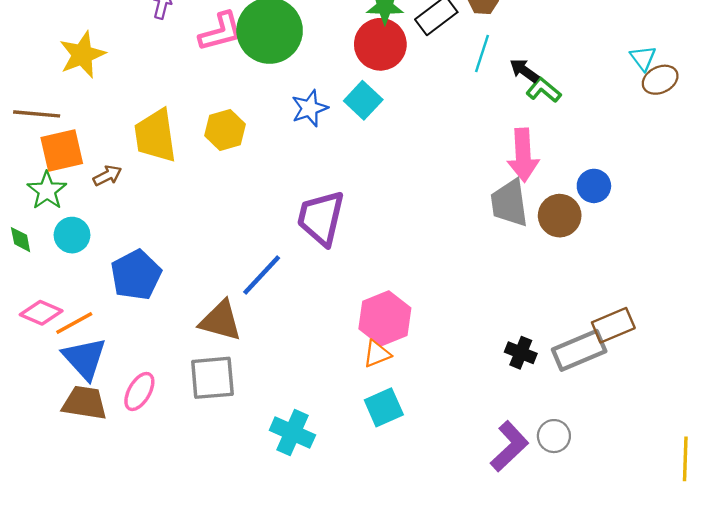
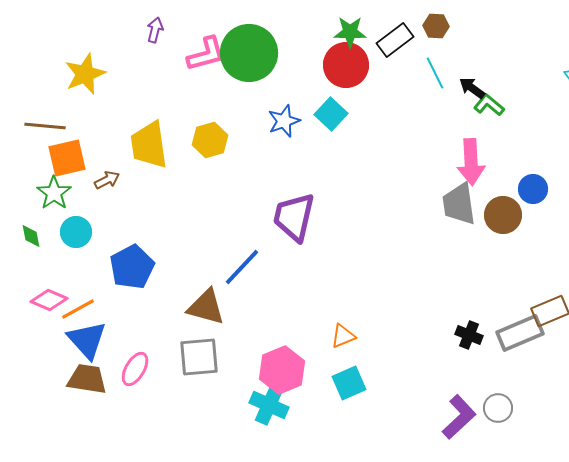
cyan line: (482, 53) -> (435, 73), turned -44
pink hexagon: (385, 318) -> (282, 370), moved

